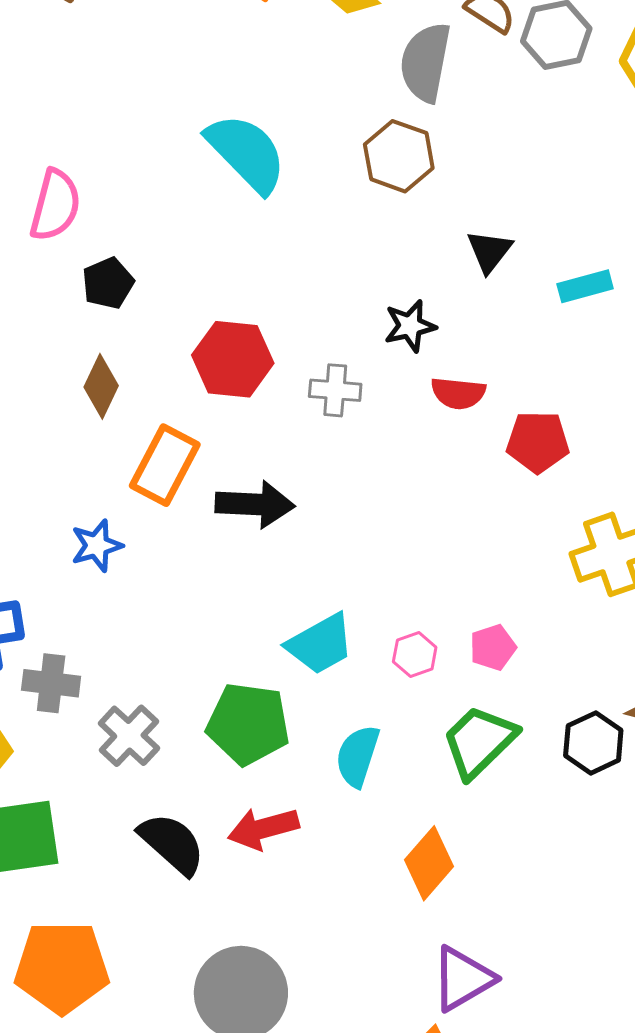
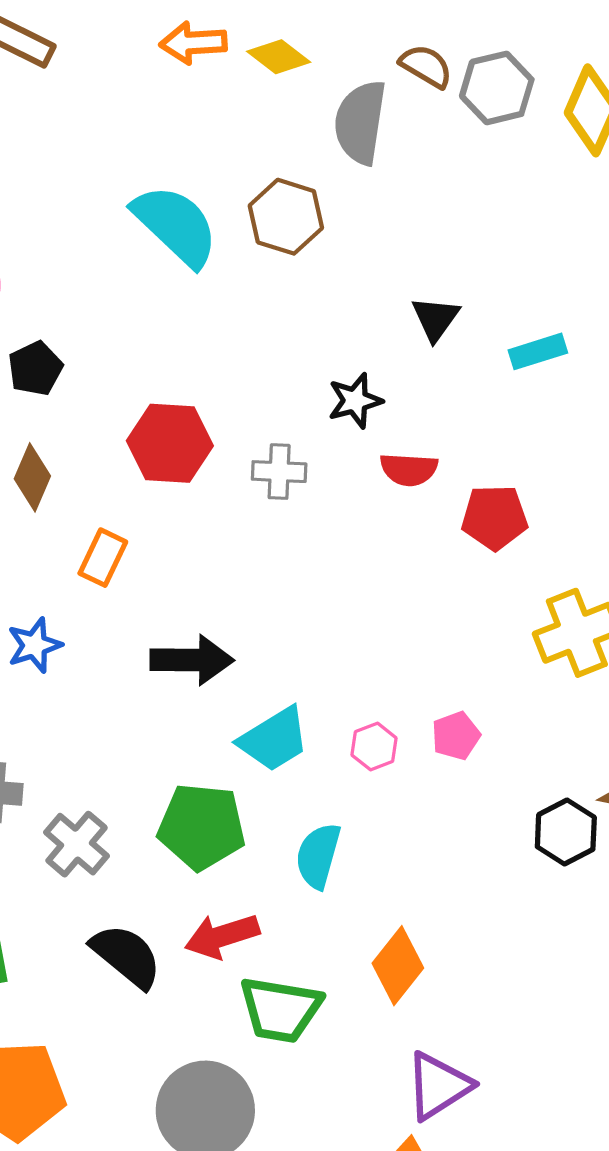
brown hexagon: (399, 156) -> (286, 217), moved
orange rectangle: (165, 465) -> (103, 558), size x0.7
black arrow: (255, 504) -> (192, 660), moved
green trapezoid: (479, 741) -> (280, 1009), moved, turned -124

